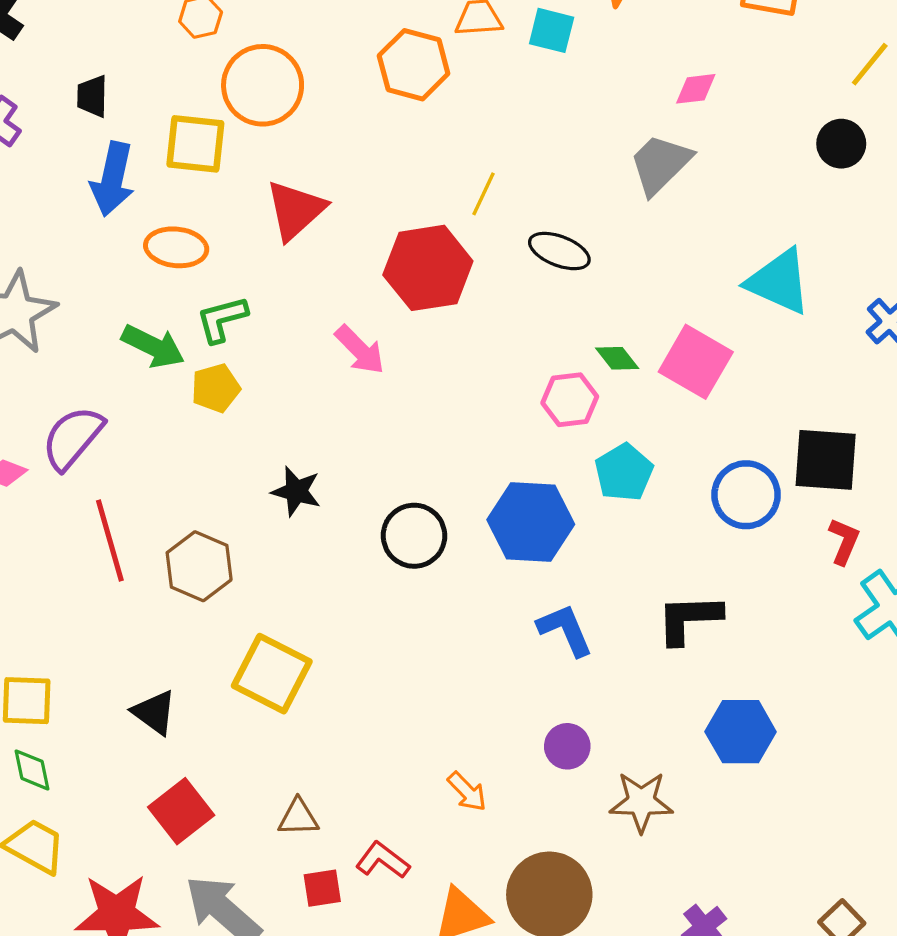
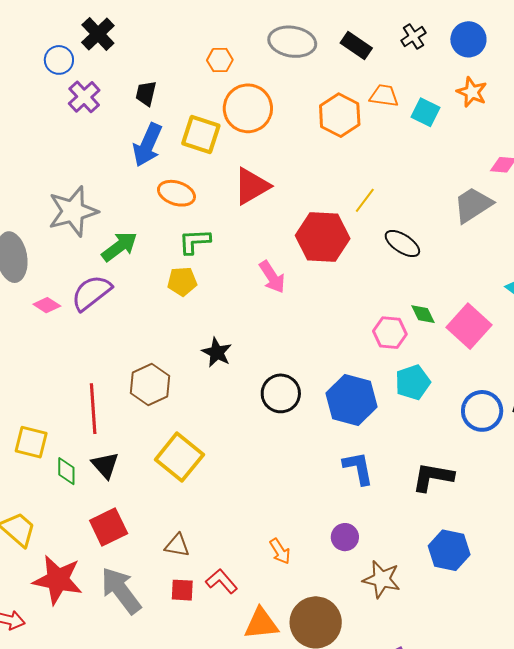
green arrow: (153, 346) -> (119, 246), moved, turned -75
red line: (110, 541) -> (93, 409), moved
green diamond: (32, 770) -> (66, 471), moved

